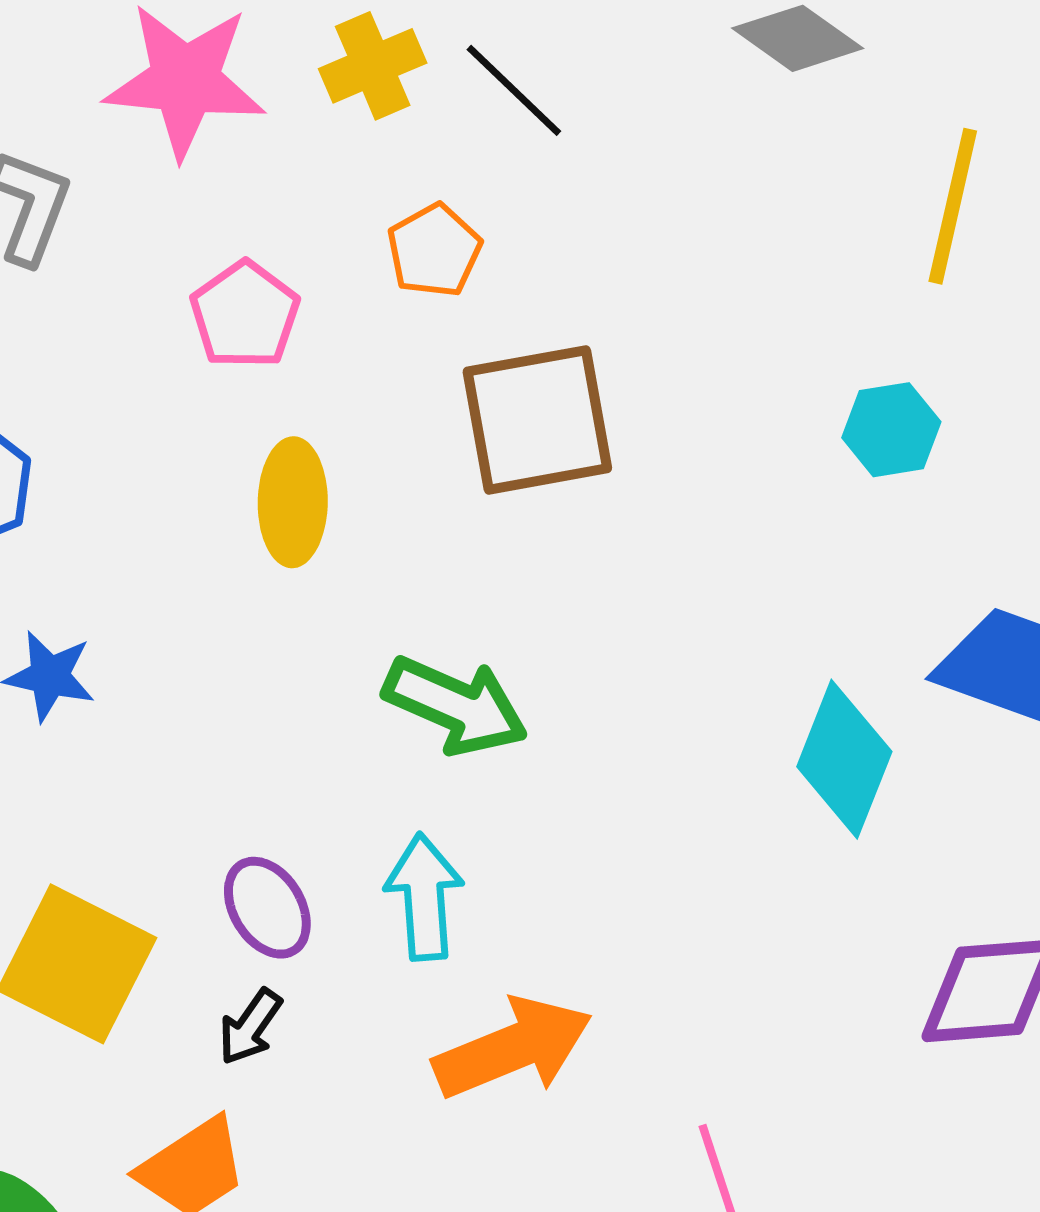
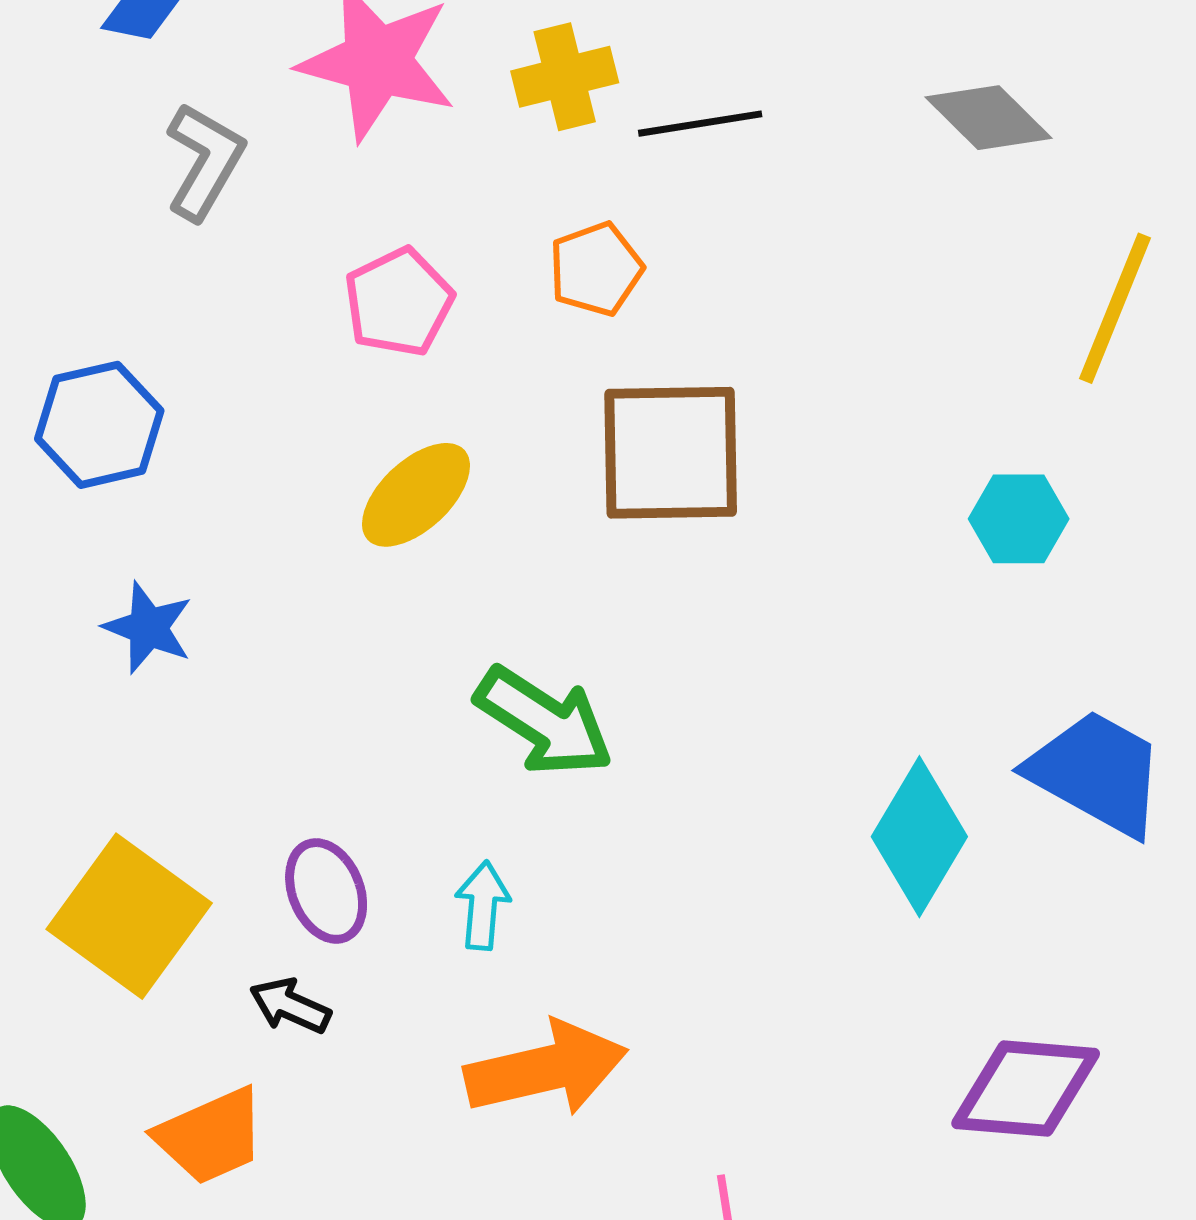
black line: (514, 90) -> (700, 124), turned -62
yellow ellipse: (293, 502) -> (416, 495), turned 37
cyan arrow: (424, 897) -> (483, 905), size x0.7
black arrow: (250, 1027) -> (290, 1006), turned 70

